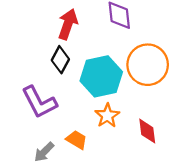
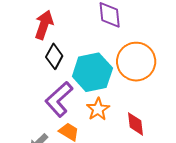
red arrow: (68, 24) -> (44, 25), moved
purple L-shape: (39, 102) -> (59, 99), moved, turned 75

